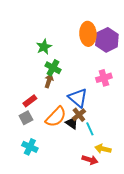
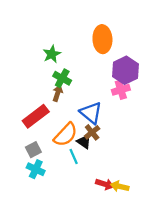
purple hexagon: (107, 40) -> (125, 70), moved
red rectangle: (30, 101) -> (36, 116), size x1.6
gray square: (26, 118) -> (33, 150), moved
cyan line: (90, 129) -> (74, 157), moved
yellow arrow: (103, 149) -> (120, 186), moved

